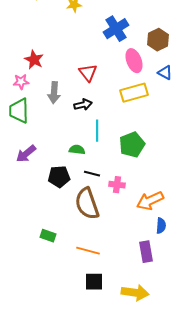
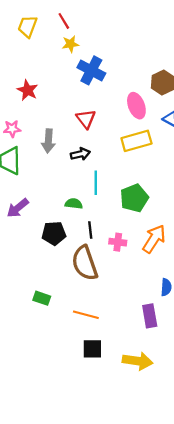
blue cross: (116, 29) -> (91, 70), moved, turned -30
red star: (34, 60) -> (28, 90), moved
black line: (92, 174) -> (90, 230), turned 70
orange arrow: (150, 201) -> (154, 239), moved, turned 148

